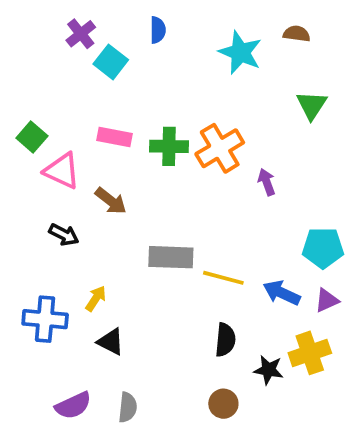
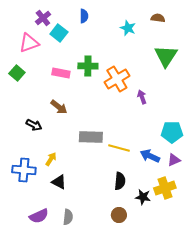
cyan star: (240, 53) -> (128, 28), size x0.7
green triangle: (312, 105) -> (166, 56), size x1.4
green cross: (169, 146) -> (88, 66), moved
pink triangle: (62, 171) -> (29, 43), moved, turned -45

